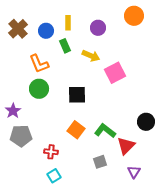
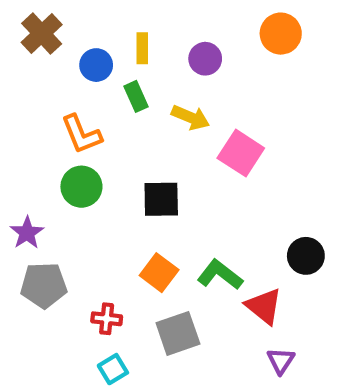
brown cross: (18, 29) -> (42, 34), moved
pink square: (115, 73) -> (241, 153), turned -30
red triangle: (126, 146) -> (264, 306), turned -36
gray square: (100, 162) -> (178, 333), moved, size x1.5

